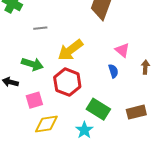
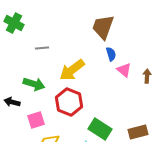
brown arrow: (145, 67) -> (147, 76), moved
blue semicircle: (113, 71) -> (111, 54), moved

